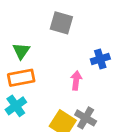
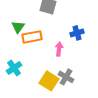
orange rectangle: (21, 78) -> (32, 37), moved

